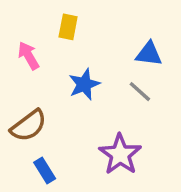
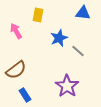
blue triangle: (149, 54) -> (83, 13), moved
blue star: (84, 84) -> (59, 38), moved

